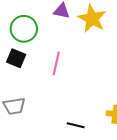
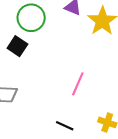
pink line: (56, 63) -> (78, 84), moved

